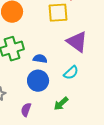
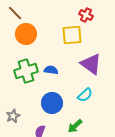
blue semicircle: (40, 59) -> (51, 70), moved

